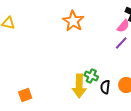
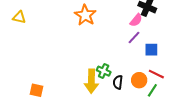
orange square: (25, 95) -> (37, 90), turned 32

